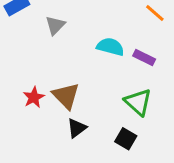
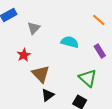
purple rectangle: (144, 57) -> (100, 51), moved, turned 32
red star: (34, 97) -> (24, 55), moved

